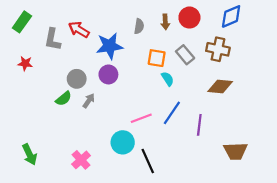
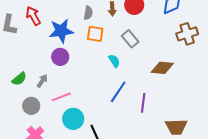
red arrow: (79, 30) -> (33, 16), turned 30
brown cross: (218, 49) -> (187, 34), moved, turned -30
orange square: (157, 58) -> (95, 34), moved
gray circle: (77, 79) -> (31, 106), moved
pink line: (141, 118) -> (61, 97), moved

